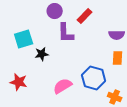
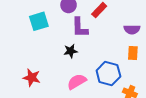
cyan square: (24, 39) -> (39, 21), moved
black star: (42, 54) -> (71, 51), moved

